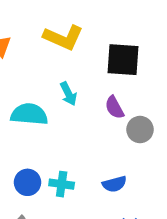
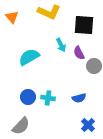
cyan arrow: (68, 94) -> (61, 45), moved
cyan semicircle: (29, 114) -> (29, 57), turned -35

